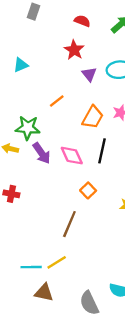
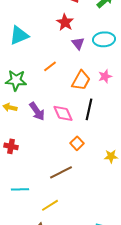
cyan triangle: (21, 65) -> (19, 35), size x1.5
green star: (28, 128) -> (16, 80), moved
brown line: (69, 224) -> (61, 172), turned 40
cyan line: (31, 267) -> (20, 189), moved

